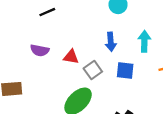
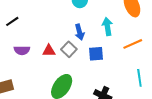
black line: (47, 12) -> (12, 21), moved
gray square: (93, 70) -> (69, 49), moved

